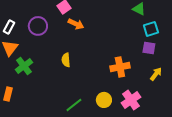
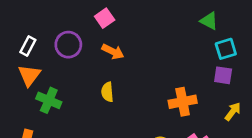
orange arrow: (76, 24) -> (113, 52), moved
green cross: (24, 66) -> (49, 100), turned -30

